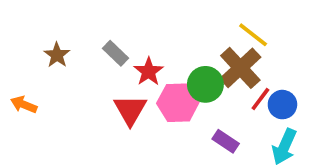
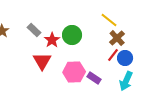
brown cross: (240, 68) -> (117, 38), moved, size x0.7
green circle: (205, 84) -> (72, 35), moved
pink hexagon: (178, 103) -> (74, 72), moved

